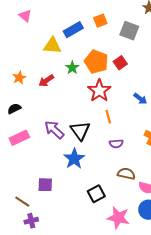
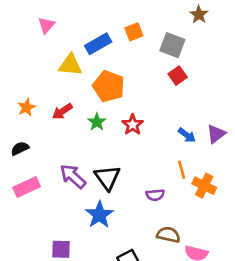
pink triangle: (25, 16) -> (46, 25), moved, turned 32
orange pentagon: (96, 62) -> (109, 86), moved
red square: (120, 63) -> (178, 76), moved
green star: (72, 68) -> (97, 122), moved
red star: (99, 91) -> (133, 125), size x0.7
orange line: (108, 117) -> (182, 170), moved

